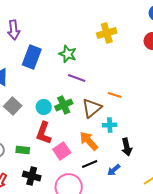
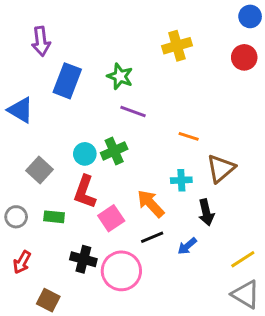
gray square: (13, 106) -> (39, 170), moved
brown triangle: (92, 108) -> (221, 169), moved
black cross: (32, 176) -> (83, 259), moved

